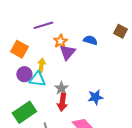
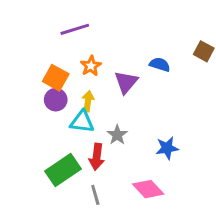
purple line: (43, 25) -> (75, 29), moved
orange star: (60, 41) -> (91, 66), moved
purple circle: (24, 74) -> (56, 100), moved
red arrow: (62, 102) -> (97, 157), moved

